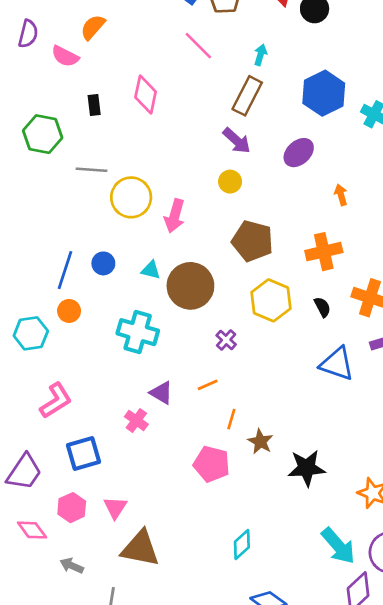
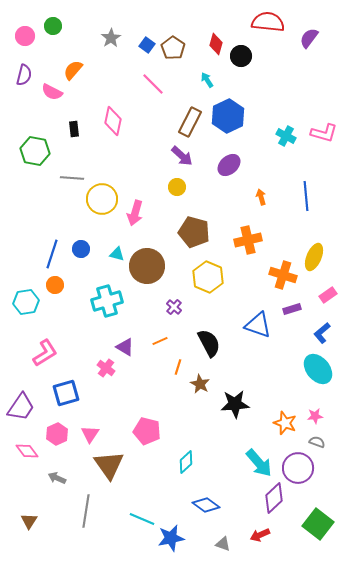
cyan arrow: (260, 55) -> (207, 80), moved, turned -49
blue hexagon: (324, 93) -> (228, 116), moved
black semicircle: (322, 307) -> (209, 343), moved, size x1.8
cyan cross: (138, 332) -> (107, 301), turned -32
pink pentagon: (212, 464) -> (147, 431), moved
brown triangle: (140, 548) -> (109, 465), turned 44

